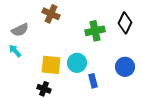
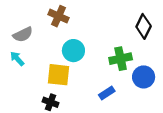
green cross: (95, 31) -> (121, 59), moved
cyan circle: (77, 63) -> (73, 51), moved
blue rectangle: (93, 81) -> (107, 93), turned 72

